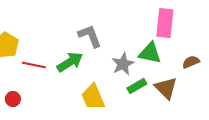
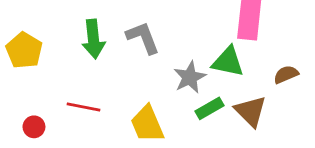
green arrow: (70, 62) -> (93, 39), moved, turned 116
red line: (34, 65) -> (84, 107), moved

